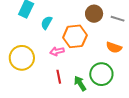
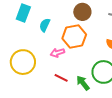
brown circle: (94, 14) -> (82, 12), moved
red line: (59, 77) -> (61, 78), turned -48

